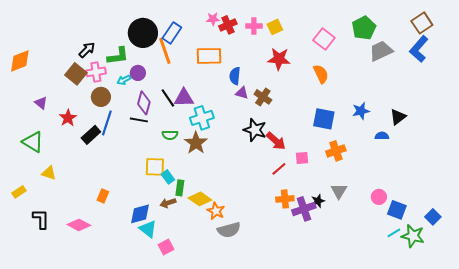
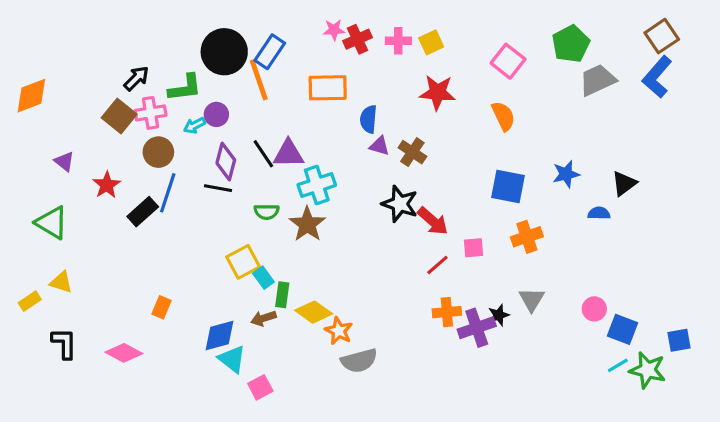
yellow square: (155, 167) -> (243, 262), turned -30
yellow triangle: (49, 173) -> (61, 282), moved
blue square: (433, 217) -> (679, 340), turned 35

